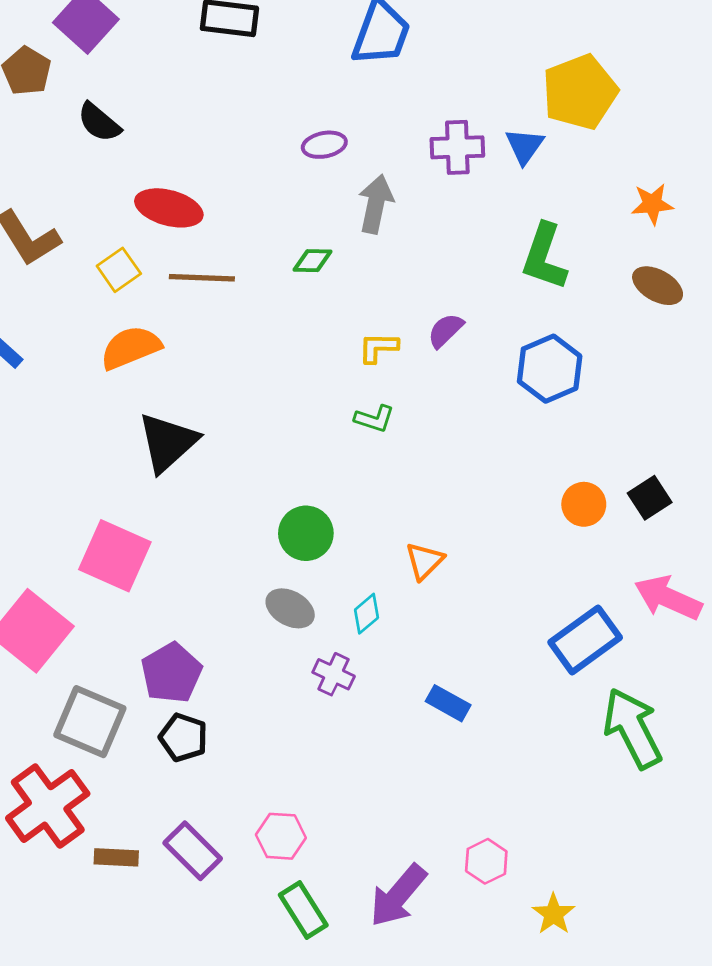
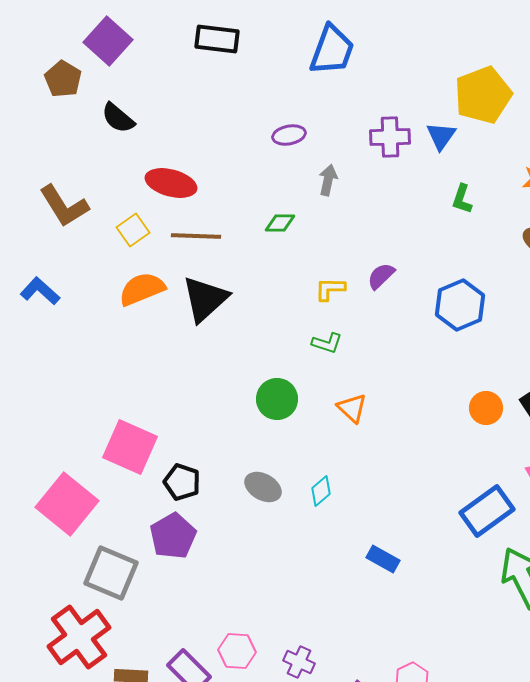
gray arrow: (376, 204) -> (328, 180), size x0.7
green L-shape: (544, 257) -> (462, 199), moved, size x0.6
black triangle: (168, 442) -> (205, 299), moved
green circle: (306, 533) -> (277, 399), moved
orange triangle: (424, 561) -> (352, 408), moved, turned -32
purple cross: (334, 674) -> (299, 662), moved
black pentagon: (183, 737) -> (182, 482), moved
pink hexagon: (281, 836) -> (237, 651), moved

